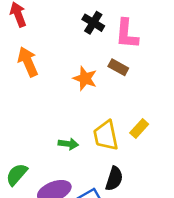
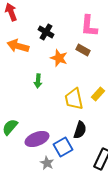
black cross: (93, 23) -> (46, 32), moved
orange arrow: (28, 62) -> (18, 46), turned -50
green arrow: (68, 144) -> (38, 81), moved, turned 88

